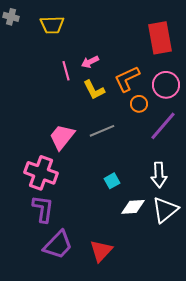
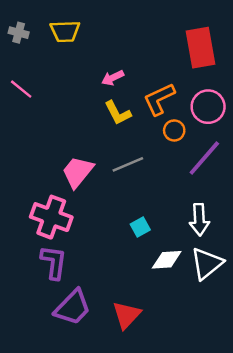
gray cross: (11, 17) -> (19, 33), moved
pink line: (66, 71) -> (21, 89), moved, turned -36

